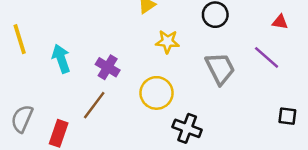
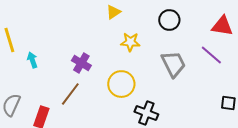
red triangle: (280, 22) -> (222, 26), size x1.6
cyan arrow: (61, 59) -> (32, 60), moved, size x0.7

